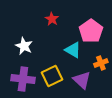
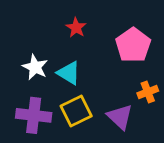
cyan triangle: (73, 50) -> (69, 73), moved

